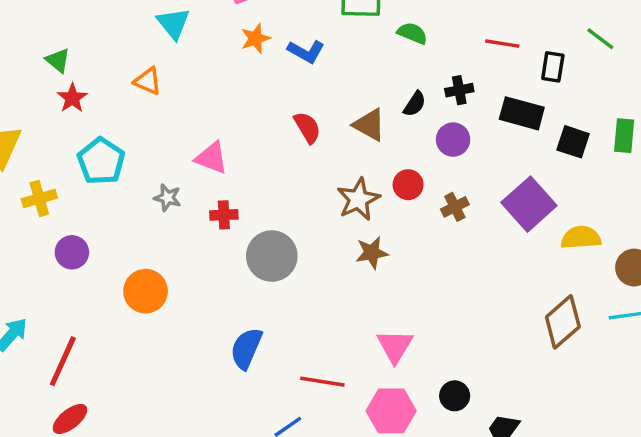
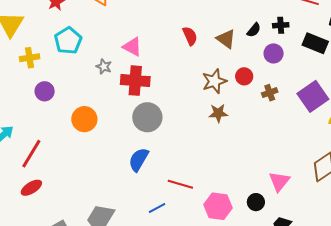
red cross: (224, 215) -> (135, 81), size x1.8
gray circle: (272, 256) -> (147, 117), moved
pink triangle: (395, 346) -> (279, 181), moved

